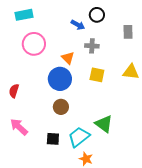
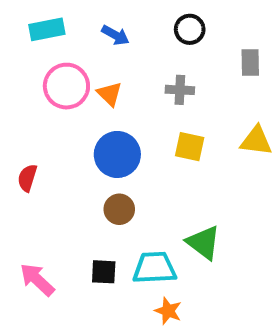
blue arrow: (78, 25) -> (115, 35), moved
orange triangle: (68, 58) -> (109, 94), moved
pink arrow: (19, 127) -> (37, 280), moved
cyan trapezoid: (79, 137) -> (154, 268), turned 35

